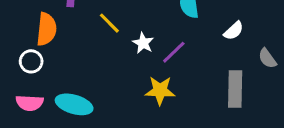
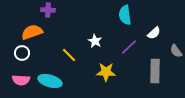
yellow line: (109, 23) -> (69, 55), moved
orange semicircle: (46, 29) -> (32, 32), turned -115
purple line: (174, 52) -> (129, 47), moved

